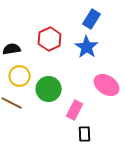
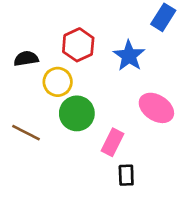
blue rectangle: (92, 19) -> (163, 17), moved
yellow circle: (20, 76) -> (58, 82), moved

